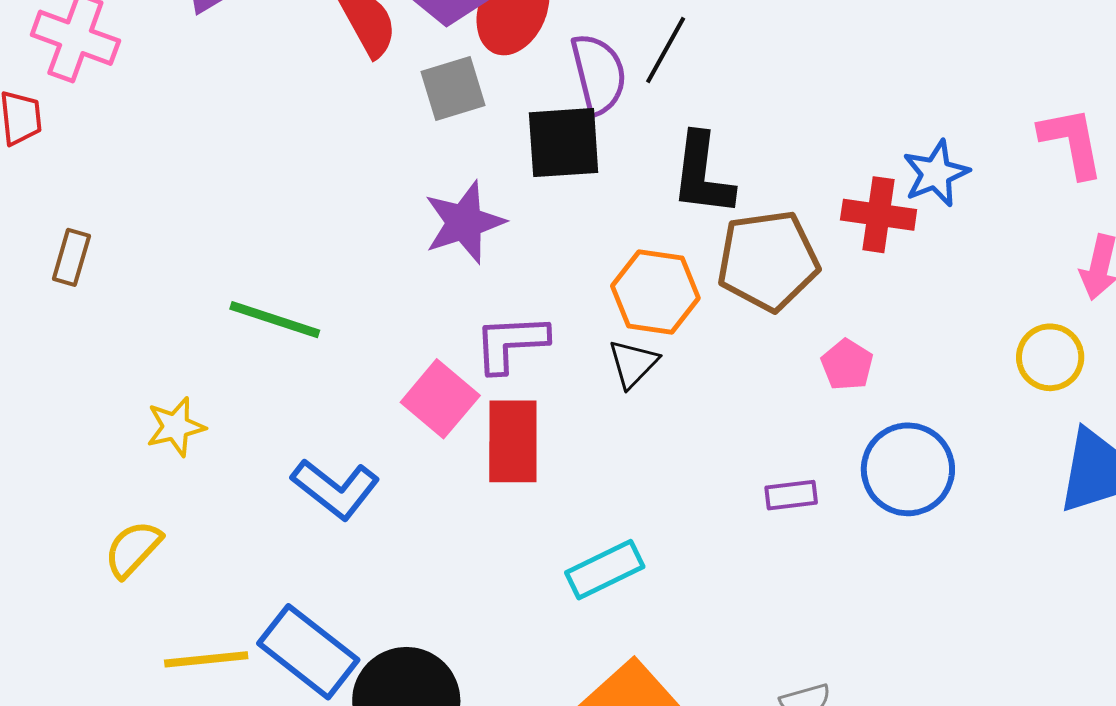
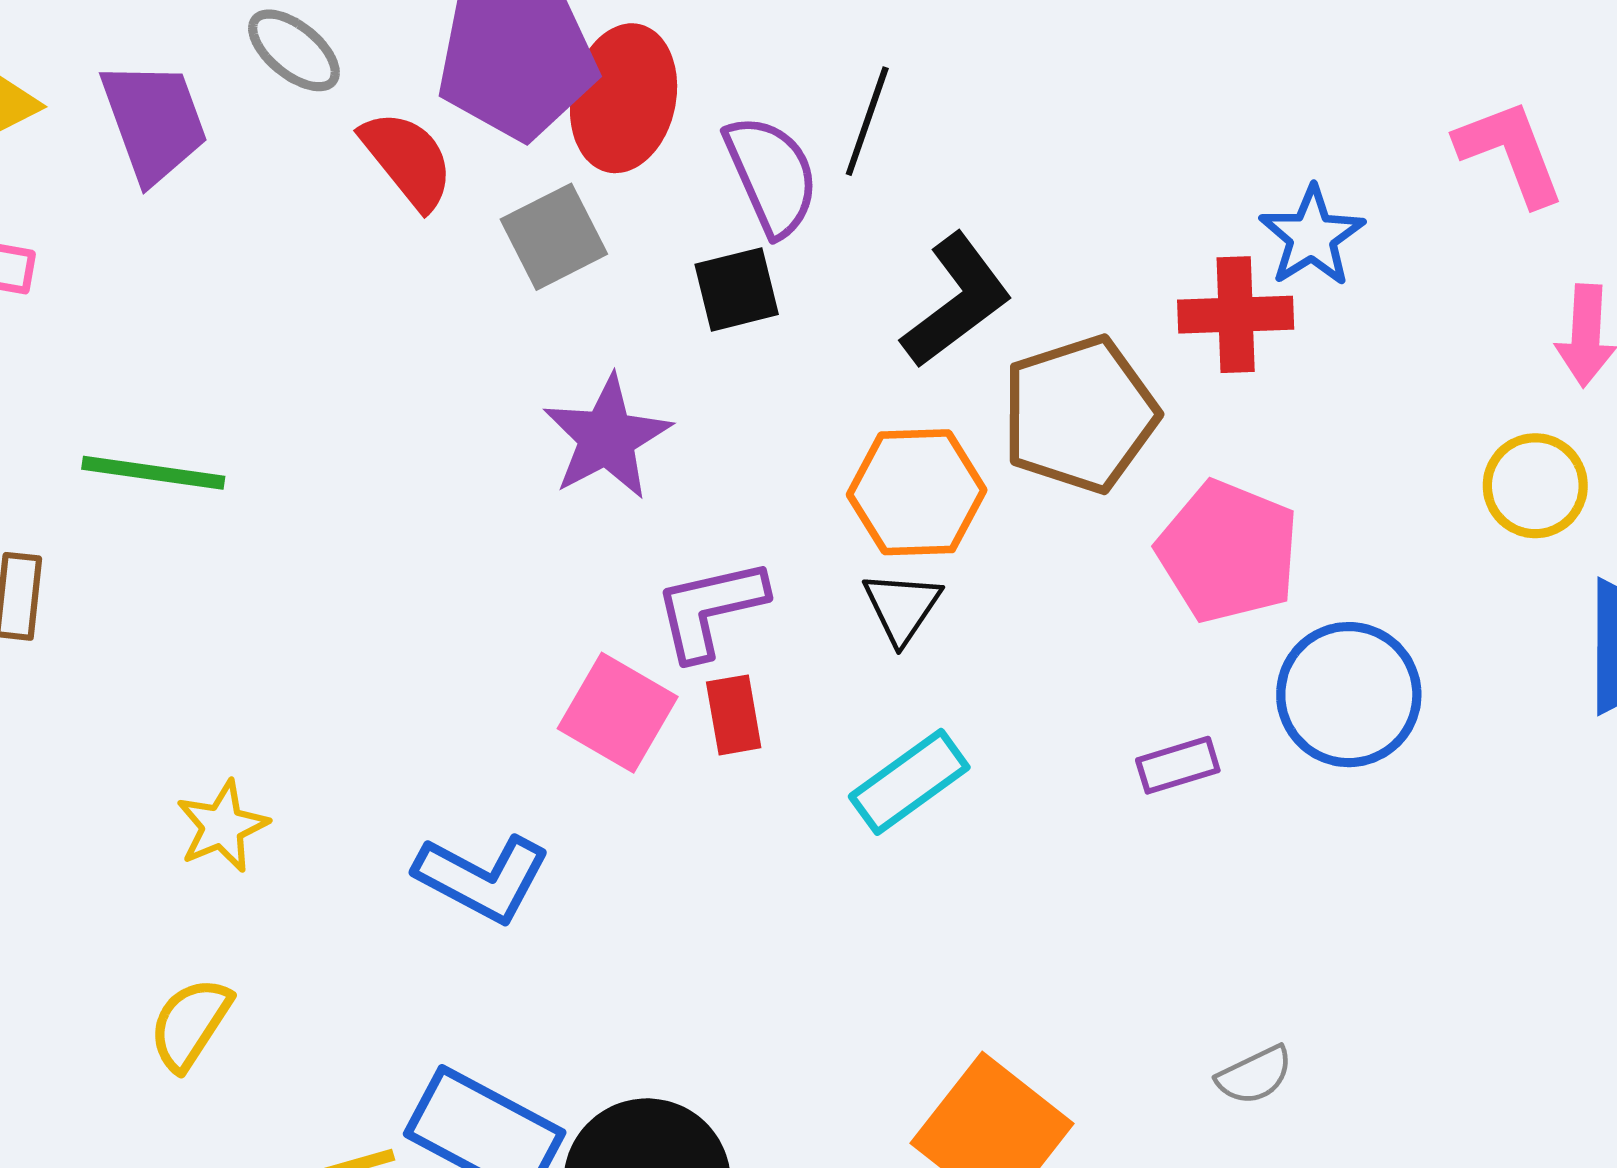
black square: (564, 143) -> (737, 289), size x0.7
black L-shape: (702, 174) -> (957, 301), turned -124
green line: (275, 320) -> (153, 473), moved
pink pentagon: (847, 365) -> (1228, 552), size x1.8
red rectangle: (513, 441) -> (734, 715), moved, size x0.6
cyan rectangle: (605, 570) -> (909, 782), moved

